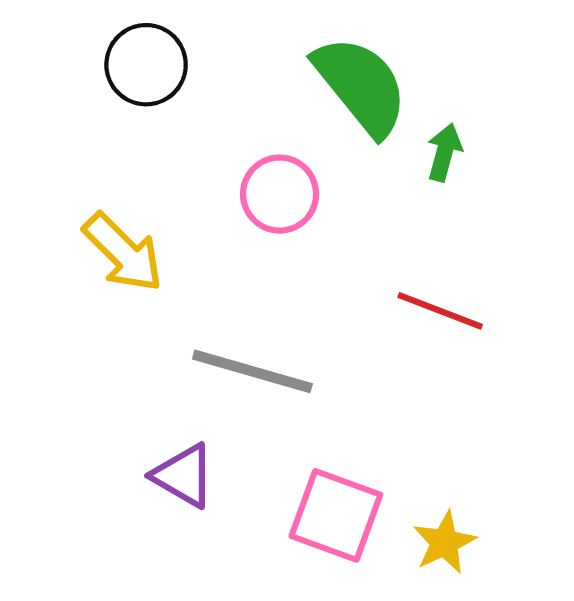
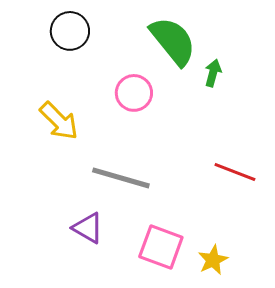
red line: (440, 311) -> (235, 172), moved

